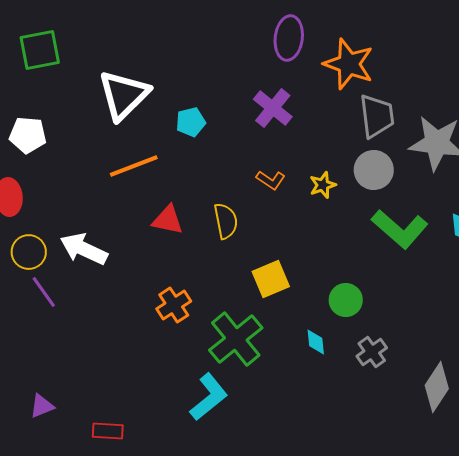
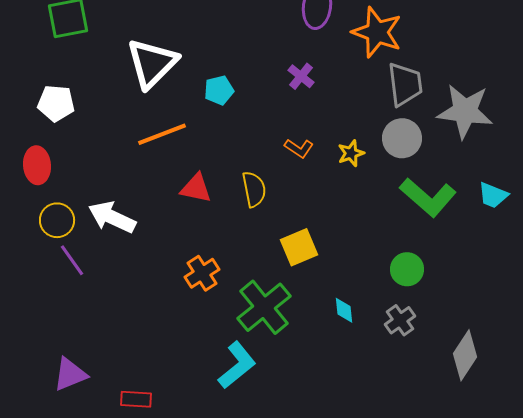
purple cross: (273, 108) -> (301, 76), size x0.7
green circle: (346, 300) -> (407, 269), moved
purple triangle: (42, 406) -> (70, 374), size x1.4

